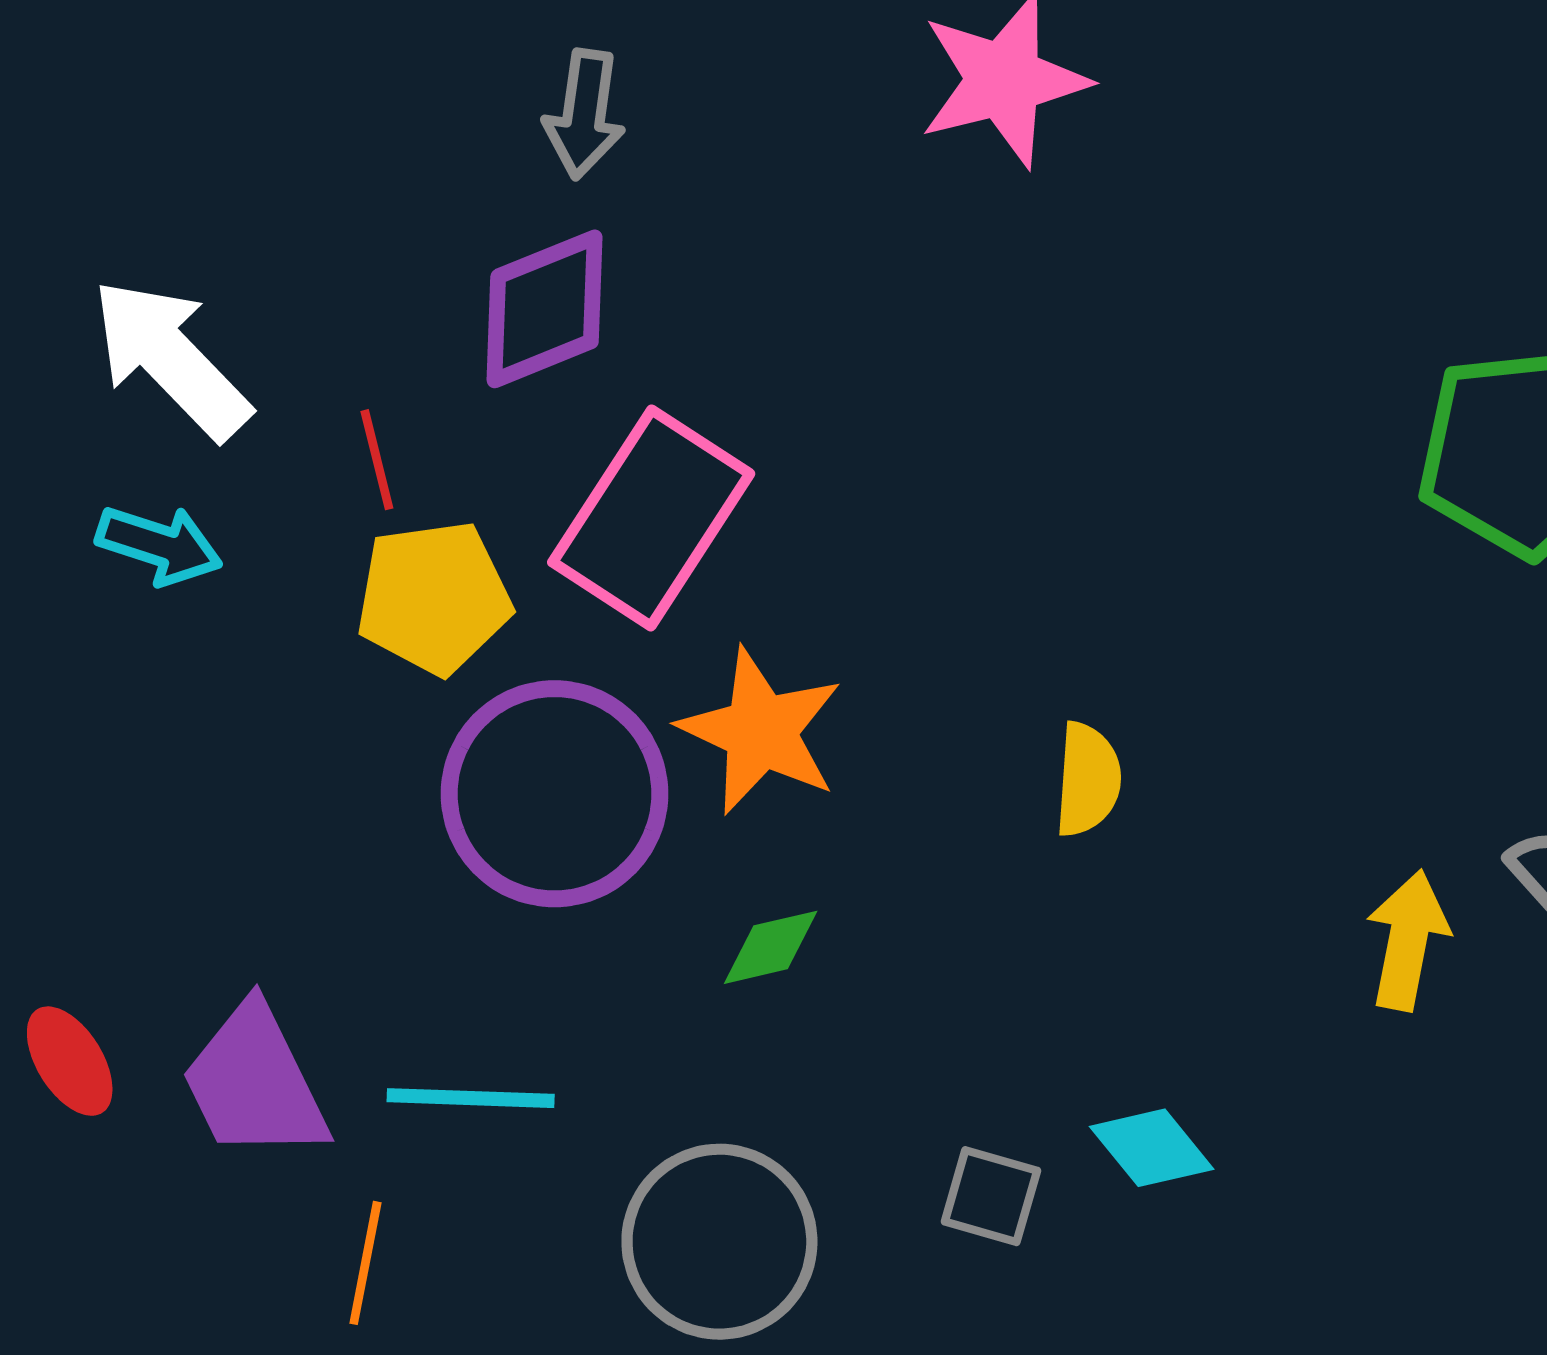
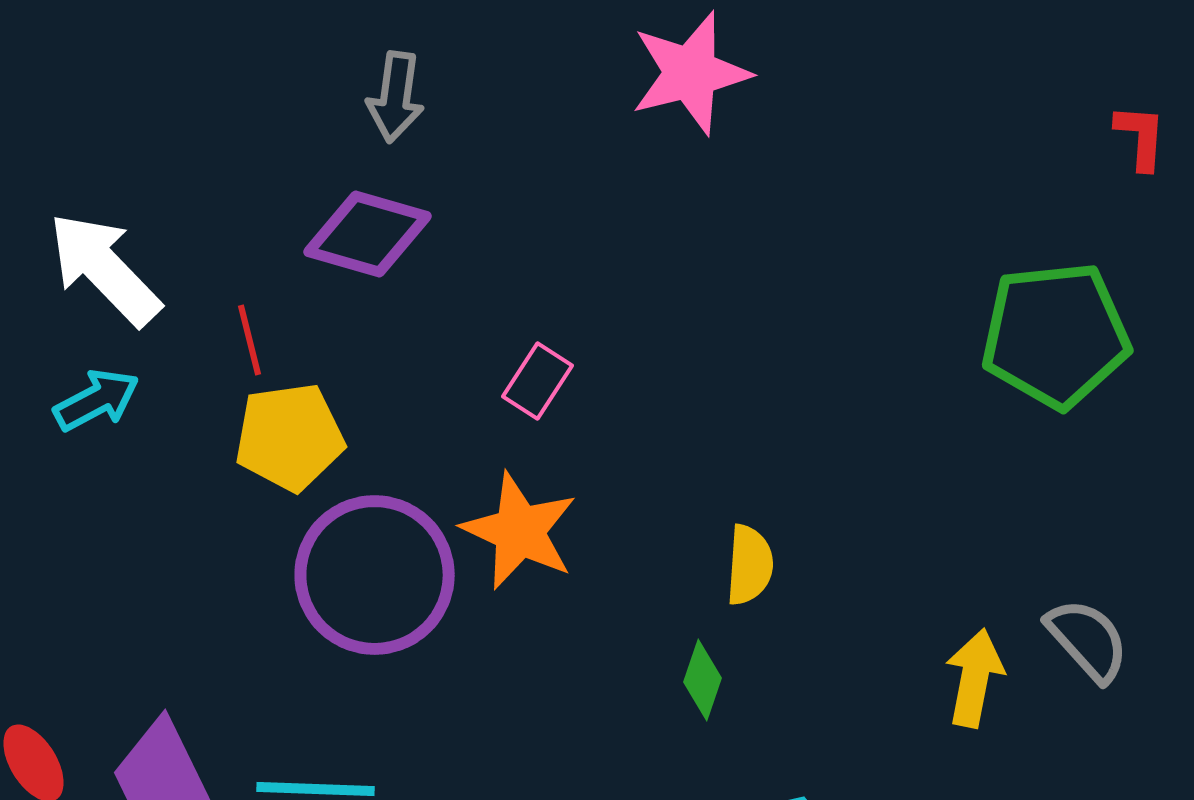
purple diamond: (545, 309) -> (368, 234), turned 38
pink rectangle: (651, 518) -> (538, 381), moved, size x0.5
cyan arrow: (159, 545) -> (96, 400), turned -46
green diamond: (771, 947) -> (702, 680), moved, turned -58

